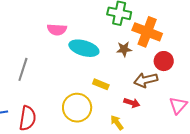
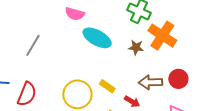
red circle: (164, 61) -> (178, 79), moved
yellow rectangle: (101, 84) -> (107, 86), moved

